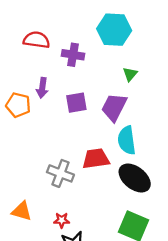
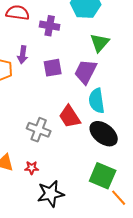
green triangle: (130, 74) -> (100, 43), size x1.5
red trapezoid: (96, 159) -> (70, 117), turned -115
red star: (62, 220) -> (32, 168), moved

